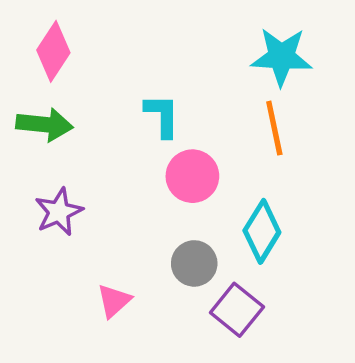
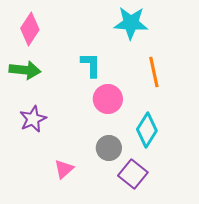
cyan star: (281, 57) -> (131, 23), moved

